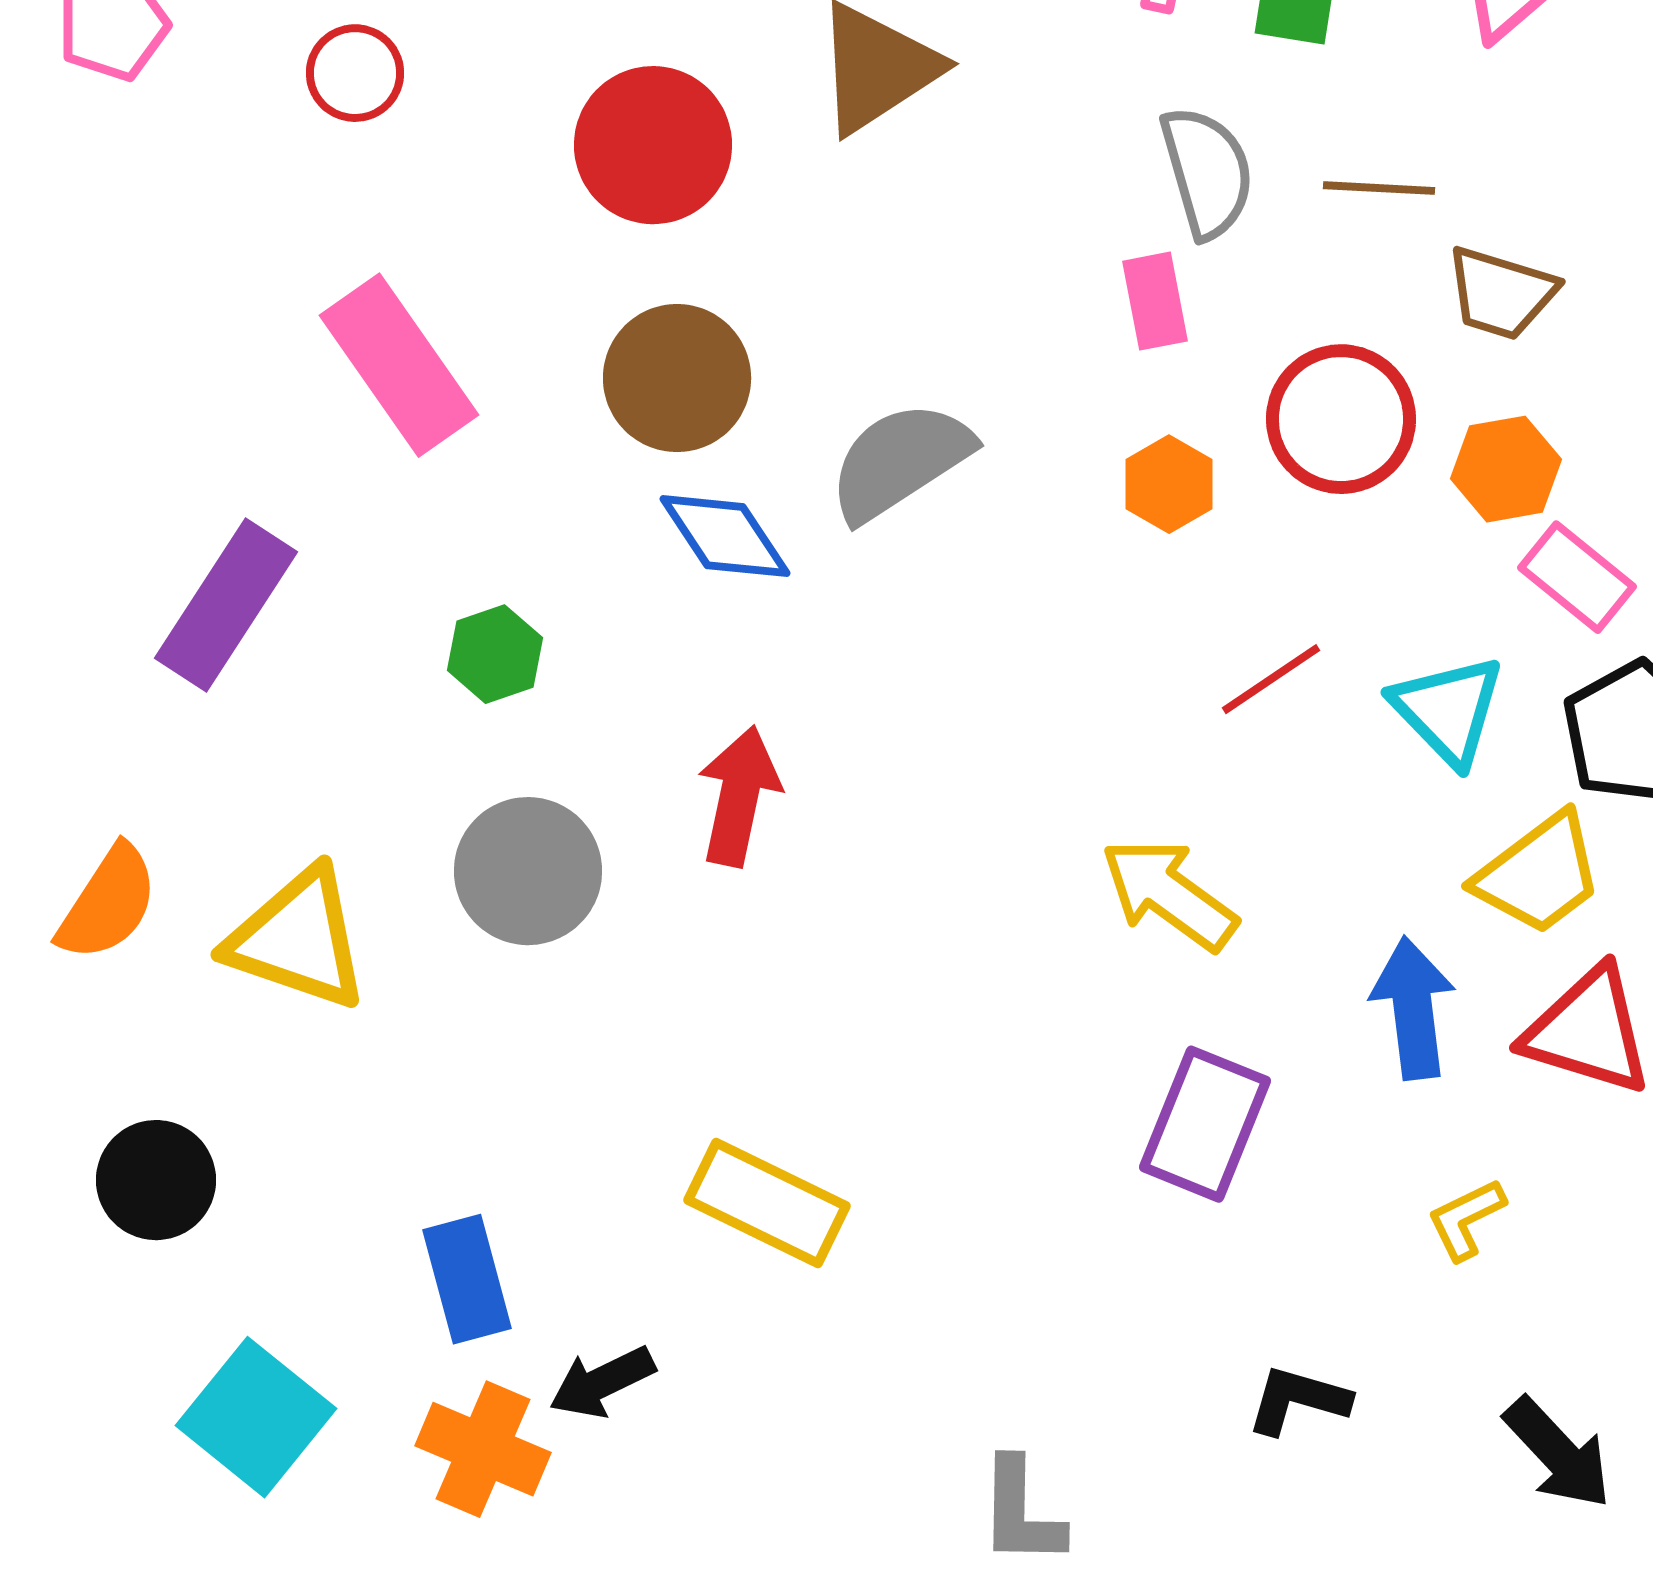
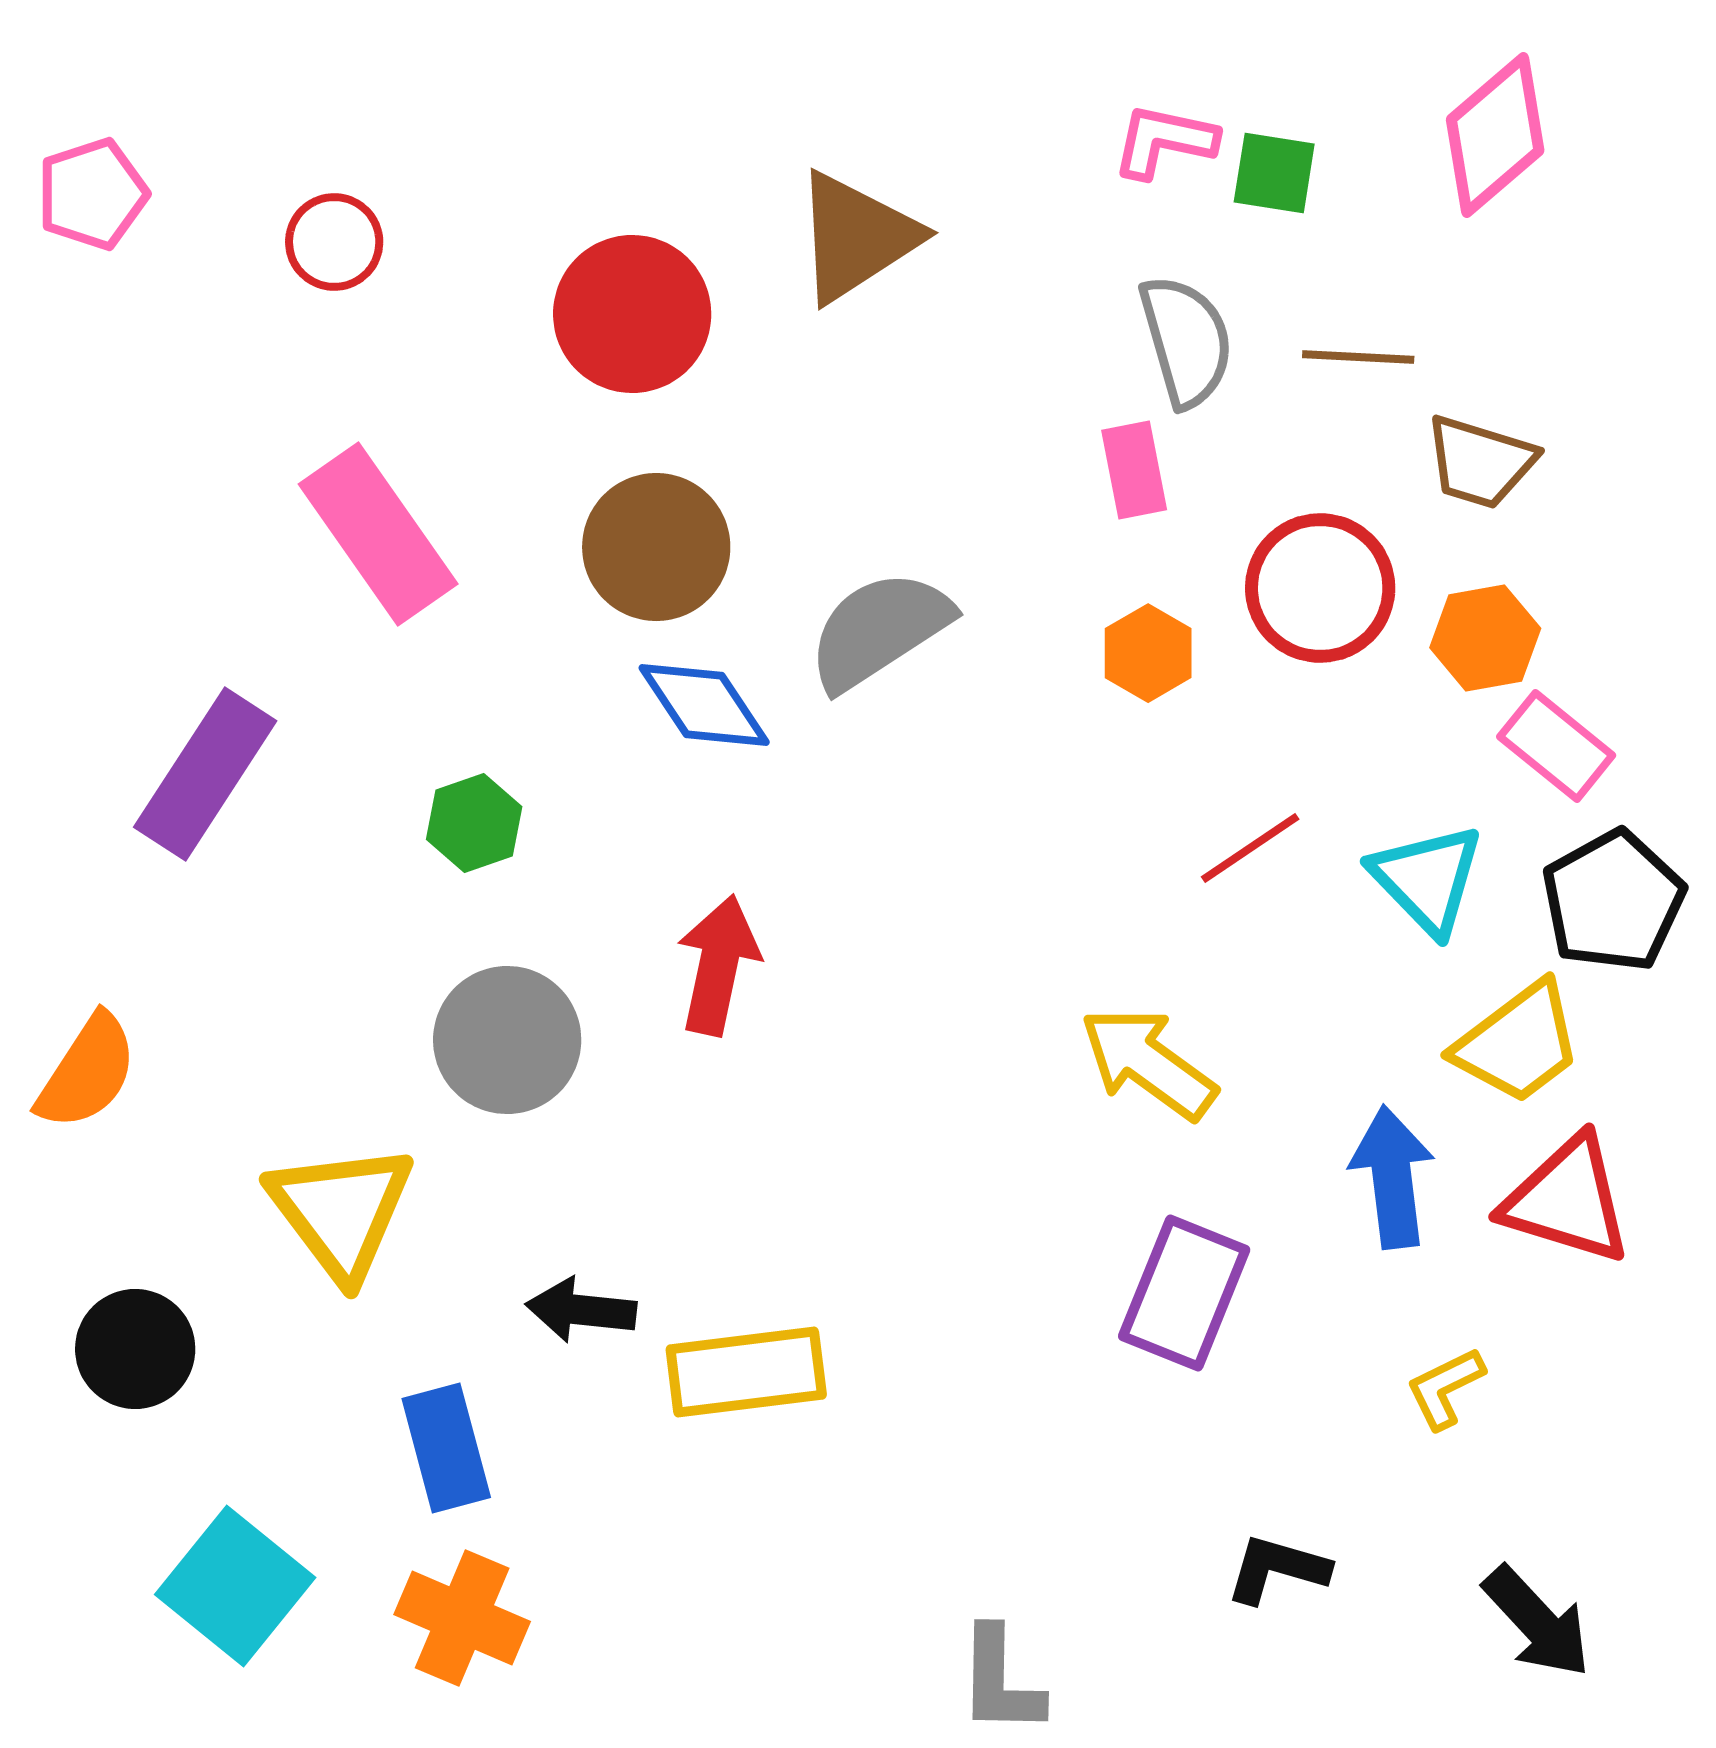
yellow triangle: (298, 939) -> (341, 1211), moved, turned 34
yellow rectangle: (767, 1203) -> (746, 1372), turned -33
black arrow: (602, 1382) -> (581, 1310), moved, turned 32

